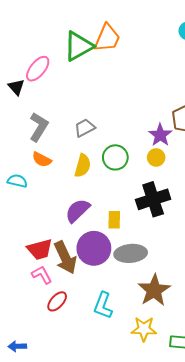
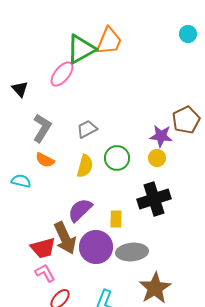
pink ellipse: (38, 69) -> (62, 74), moved
purple star: (160, 135) -> (161, 136), turned -30
brown arrow: (65, 258) -> (65, 238), moved

